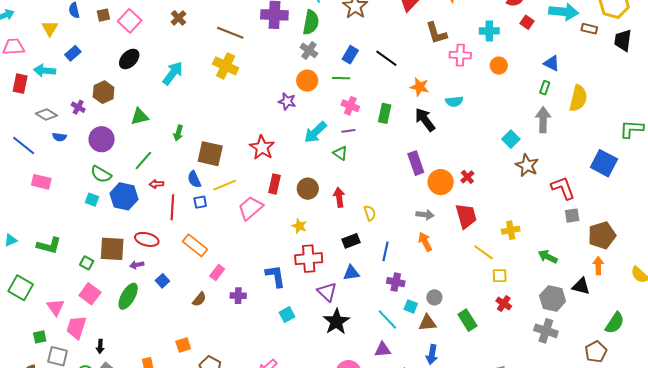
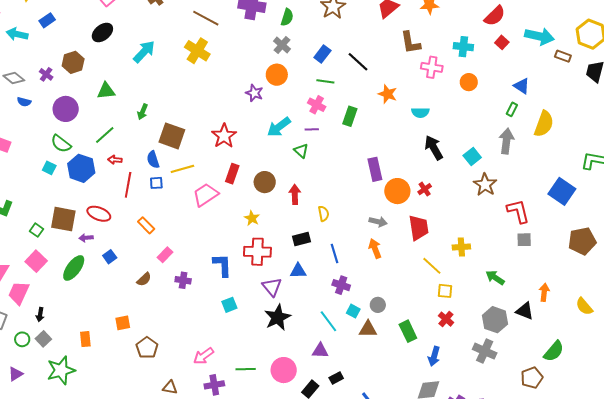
green semicircle: (311, 22) -> (287, 17), size x0.7
green line: (341, 78) -> (325, 81), moved
black arrow: (425, 120) -> (434, 148), moved
brown pentagon: (602, 235) -> (582, 241), moved
orange rectangle: (195, 245) -> (146, 225), size x0.7
blue line: (385, 251) -> (335, 254), turned -36
blue arrow: (432, 355) -> (434, 356), moved

